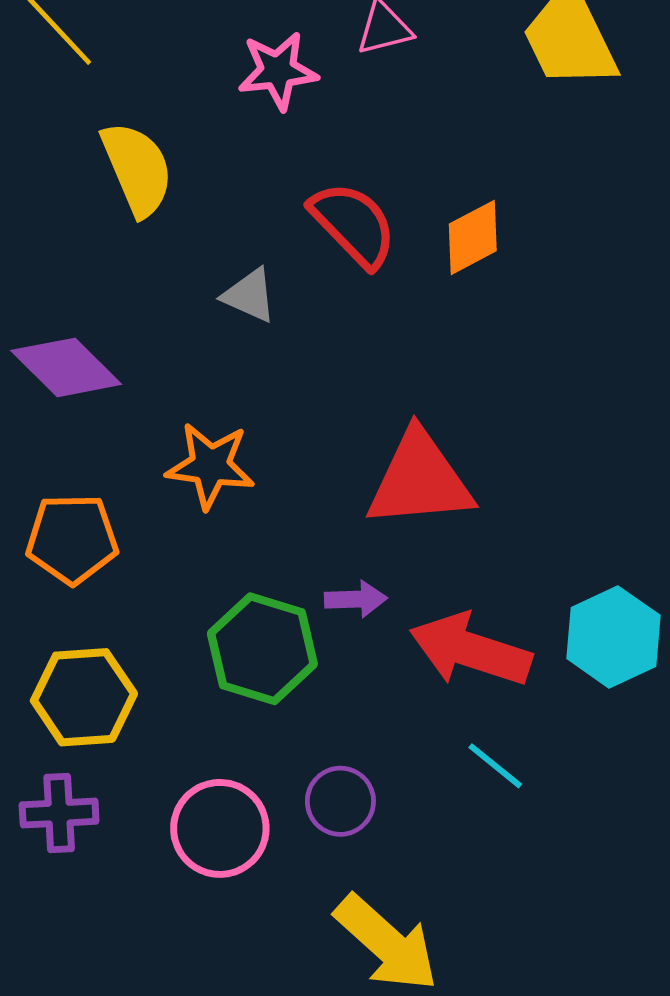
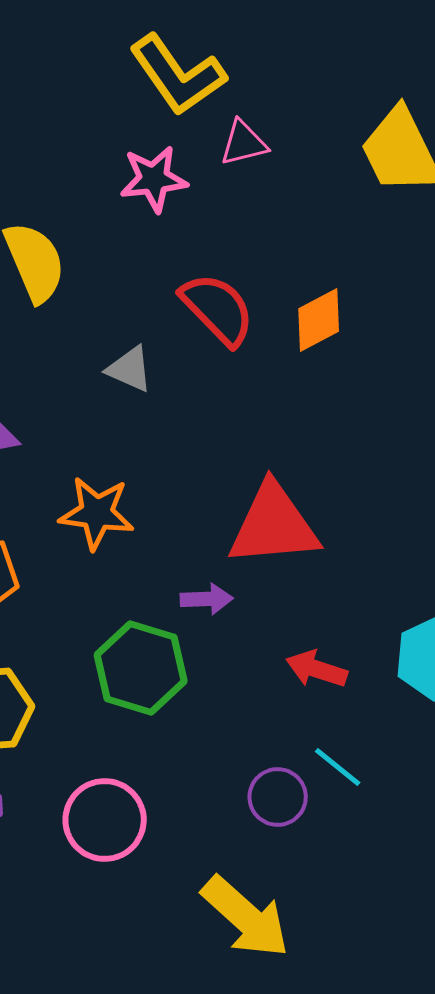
purple arrow: (356, 599) -> (207, 599), moved
red arrow: (470, 650) -> (317, 669), size x0.6
purple circle: (340, 801) -> (278, 797), moved

